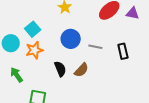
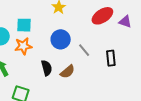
cyan square: (33, 29) -> (24, 25), turned 35
gray line: (95, 47) -> (84, 50), turned 32

